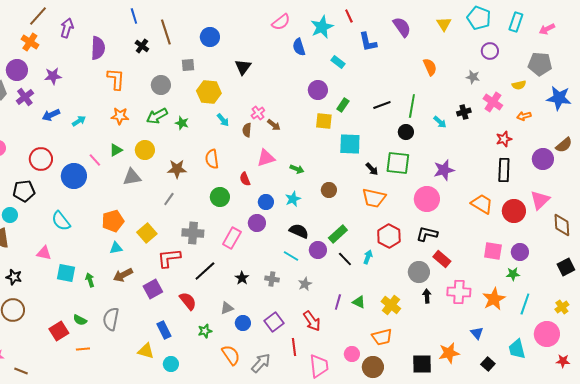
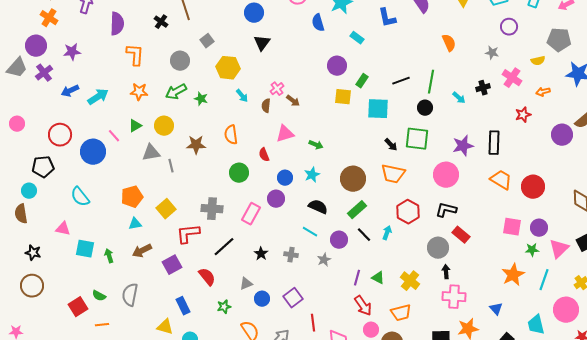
blue circle: (210, 37) -> (254, 13), moved
gray square: (188, 65) -> (207, 41), turned -32
cyan arrow: (79, 121) -> (98, 97), size x1.5
cyan square: (350, 144) -> (378, 109), moved
black rectangle: (504, 170) -> (494, 143), moved
brown circle: (329, 190) -> (353, 179), moved, size x1.6
gray line: (169, 199) -> (171, 166), moved, turned -48
pink triangle: (540, 200) -> (559, 249), moved
purple circle: (318, 250) -> (339, 240), moved
pink cross: (459, 292) -> (454, 297), moved
red arrow: (312, 321) -> (363, 306), moved

